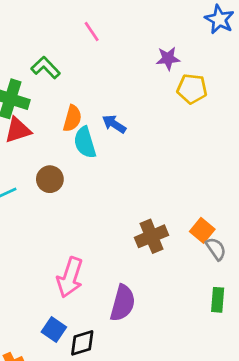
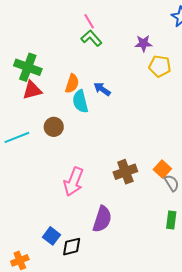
green L-shape: (46, 68) -> (91, 38), moved
pink arrow: (70, 277) -> (74, 182), moved

